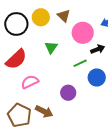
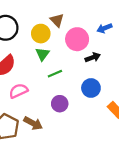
yellow circle: (41, 17) -> (41, 34), moved
green line: (80, 63) -> (55, 74), moved

